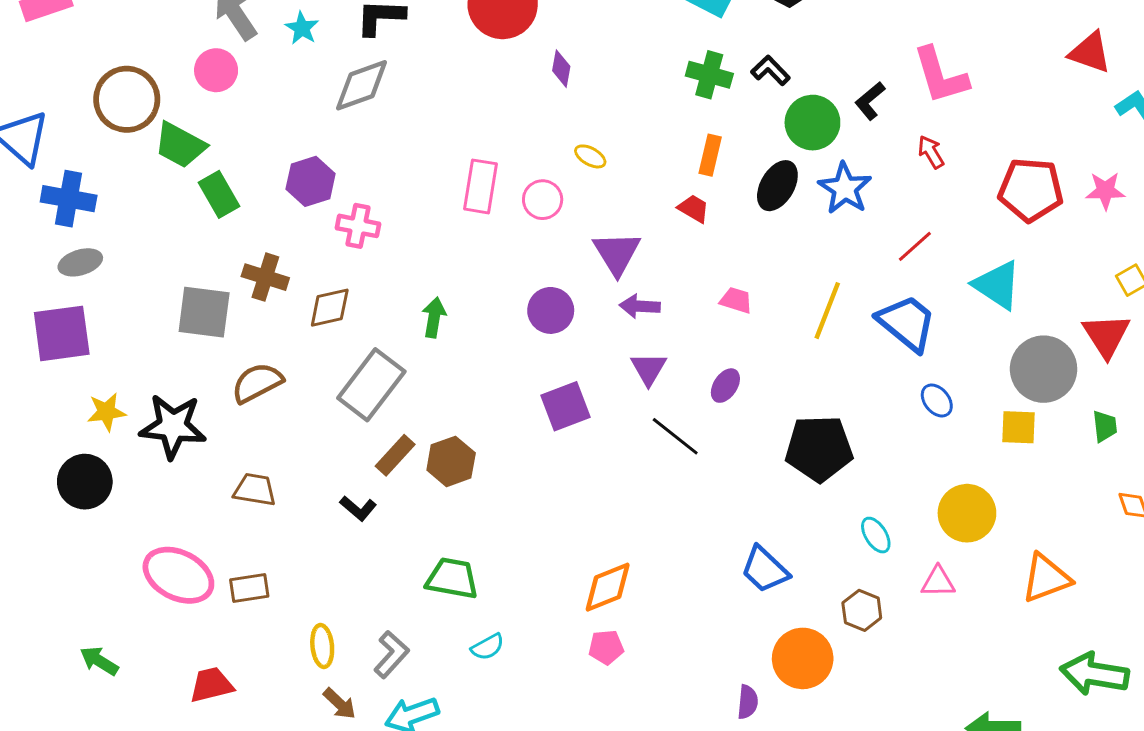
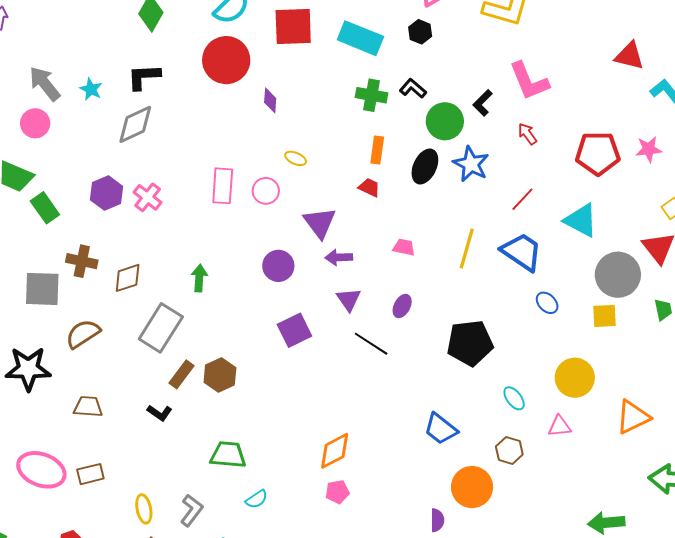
pink cross: (358, 226) -> (148, 197), moved, turned 32

